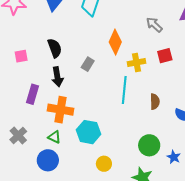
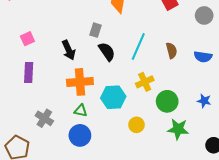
black semicircle: (55, 48) -> (107, 52), moved
yellow cross: (136, 62) -> (145, 82), moved
cyan line: (124, 90) -> (138, 46), turned 32
purple rectangle: (33, 94) -> (29, 72), moved
green circle: (149, 145) -> (167, 101), moved

